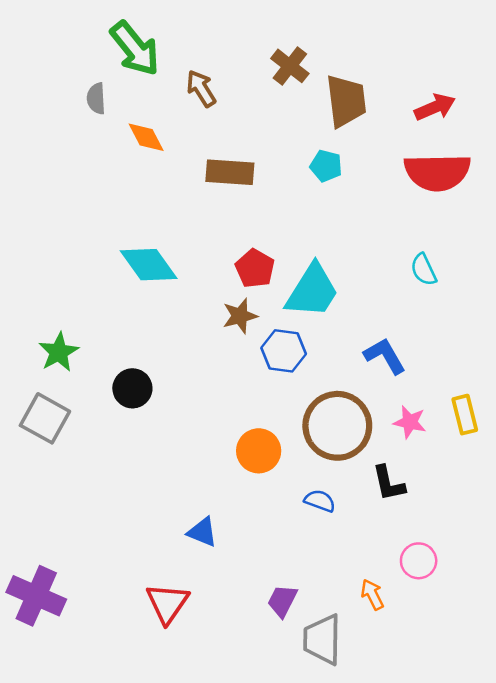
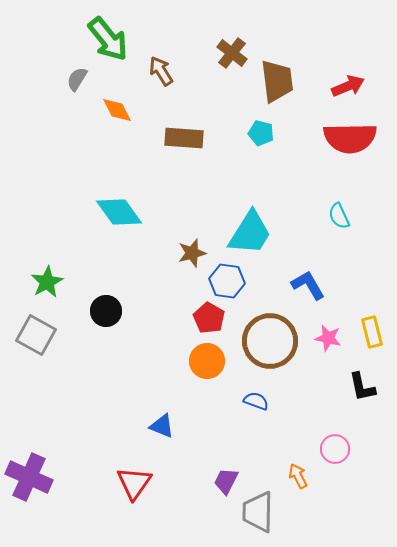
gray semicircle: (96, 98) -> (77, 79), turned 35
red pentagon: (255, 268) -> (209, 318), moved
black L-shape: (389, 483) -> (362, 387), moved

